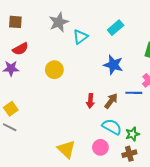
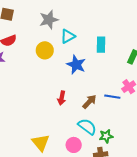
cyan rectangle: (116, 28) -> (101, 45), moved, turned -56
blue star: (113, 65) -> (76, 65), moved
yellow circle: (54, 70) -> (45, 50), moved
red arrow: (90, 101) -> (62, 98), moved

